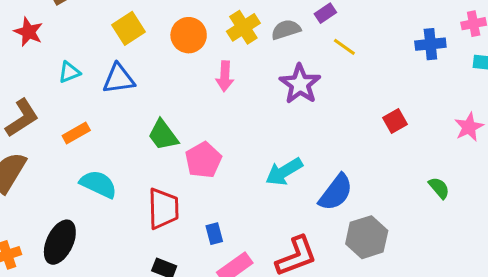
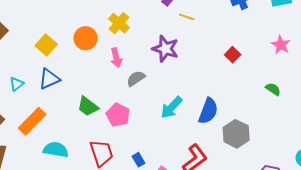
gray semicircle: (286, 30) -> (136, 78), moved
orange rectangle: (76, 133) -> (32, 121), size x1.6

